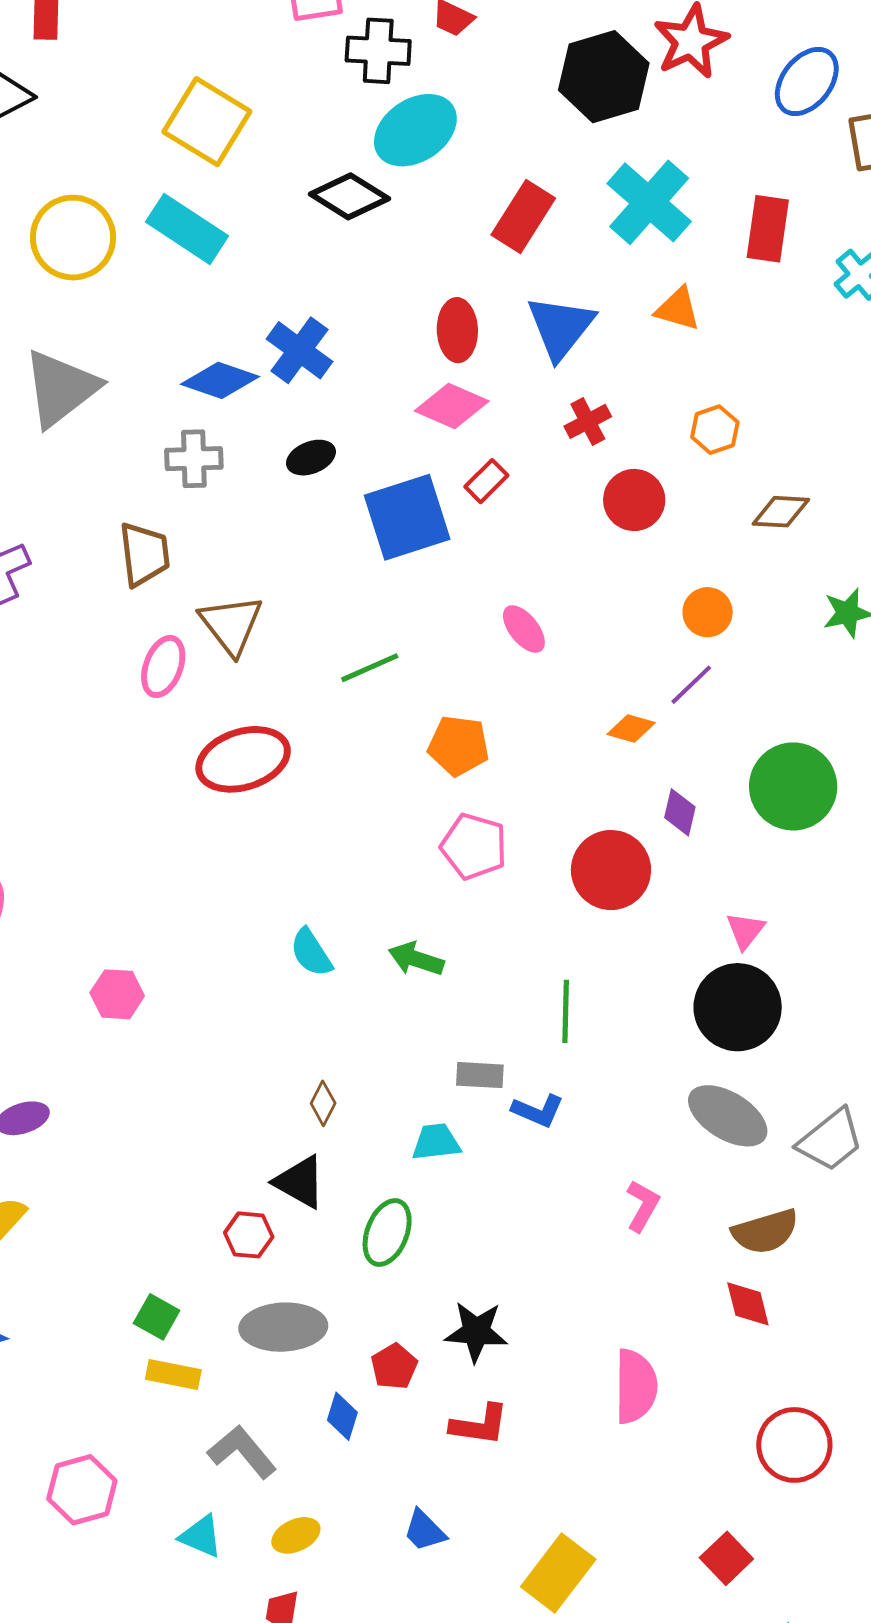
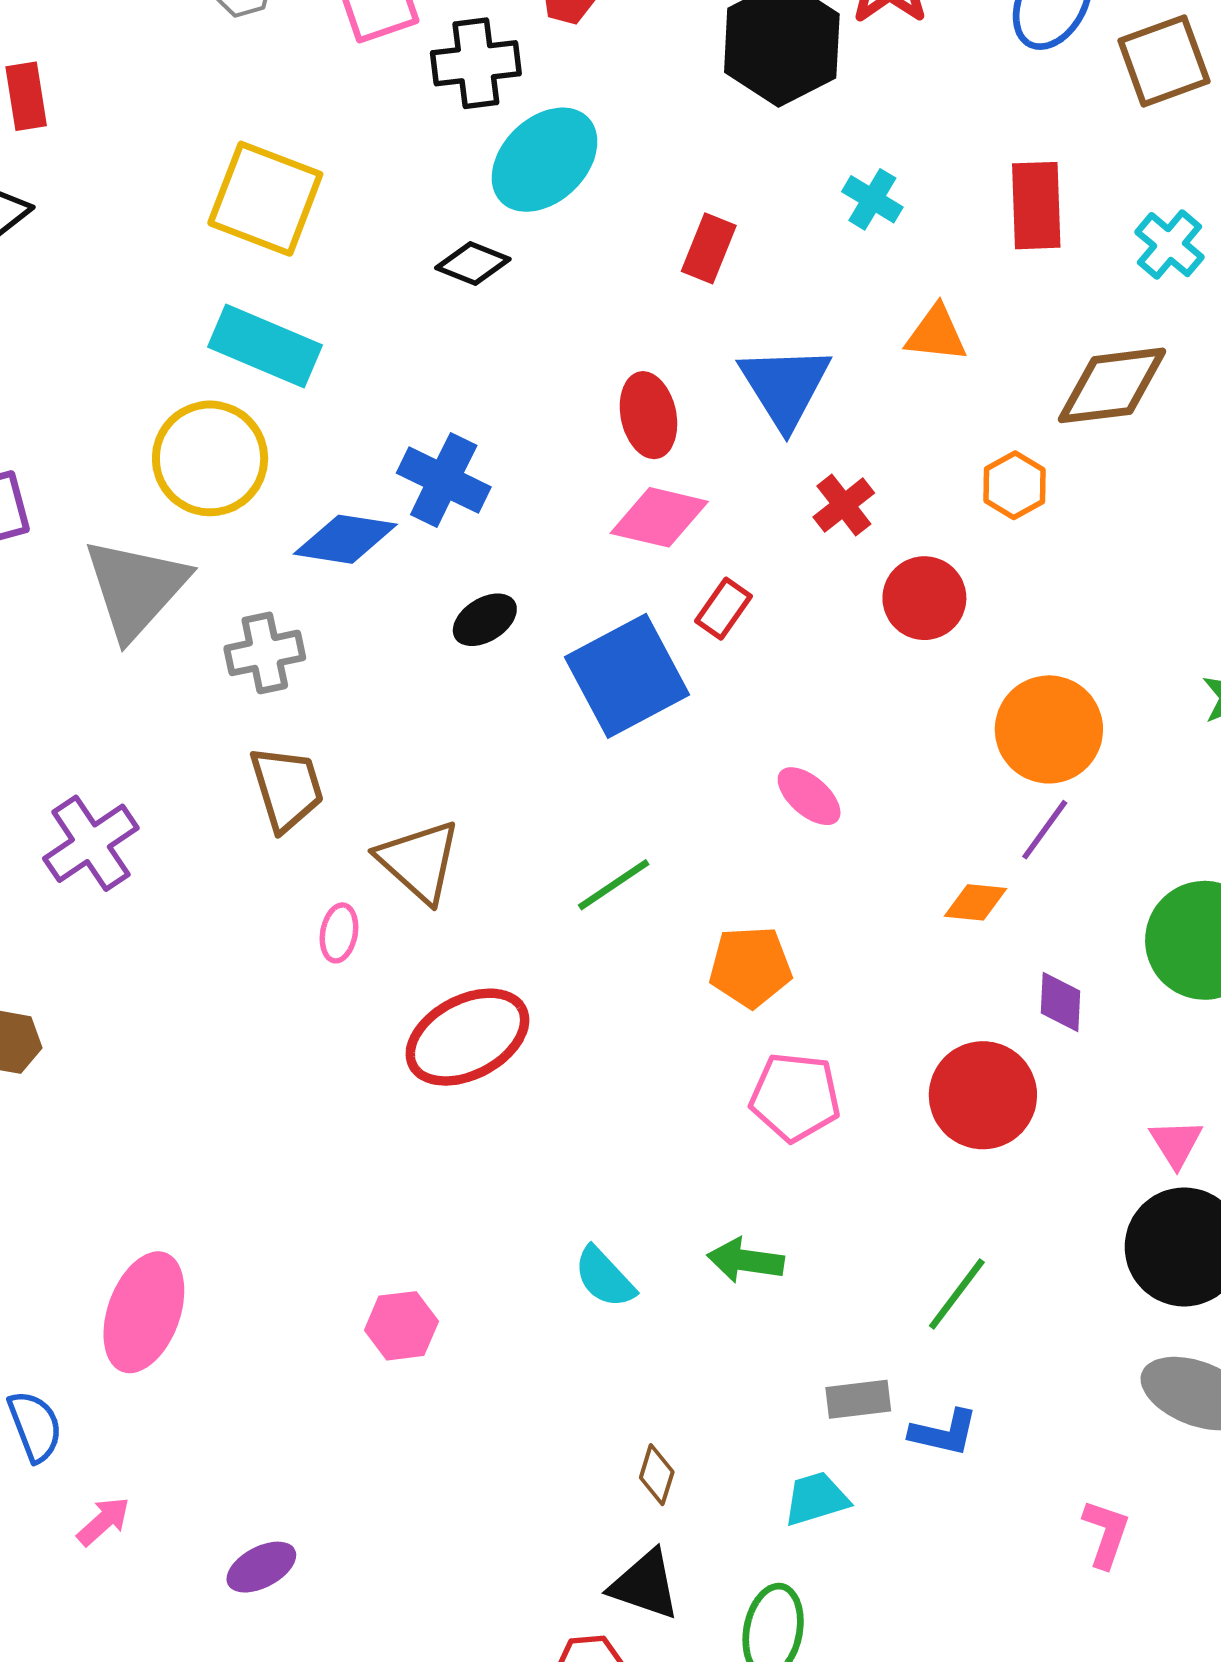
black diamond: (349, 196) -> (473, 263), size x0.7
cyan cross: (649, 202) -> (872, 199), size x0.5
red rectangle: (523, 217) -> (709, 248), size x0.7
yellow circle: (73, 238) -> (210, 458), moved
gray cross: (194, 459) -> (265, 653), moved
brown diamond: (781, 512) -> (1112, 385), moved, size x1.5
orange circle: (708, 612) -> (1049, 729), size x1.6
pink ellipse: (163, 666) -> (339, 933), size x0.7
pink hexagon: (117, 994) -> (401, 1326), moved
green line: (566, 1011) -> (957, 1294), turned 46

